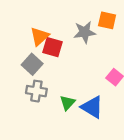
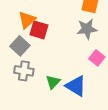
gray star: (85, 32) -> (87, 29), moved

